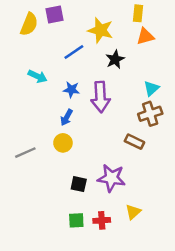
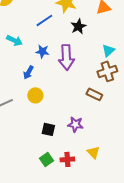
blue arrow: (67, 117) -> (28, 72), moved
purple star: (111, 178) -> (75, 124), size x0.7
yellow triangle: (133, 212) -> (93, 152), turned -32
green square: (76, 220) -> (46, 159), turned -32

